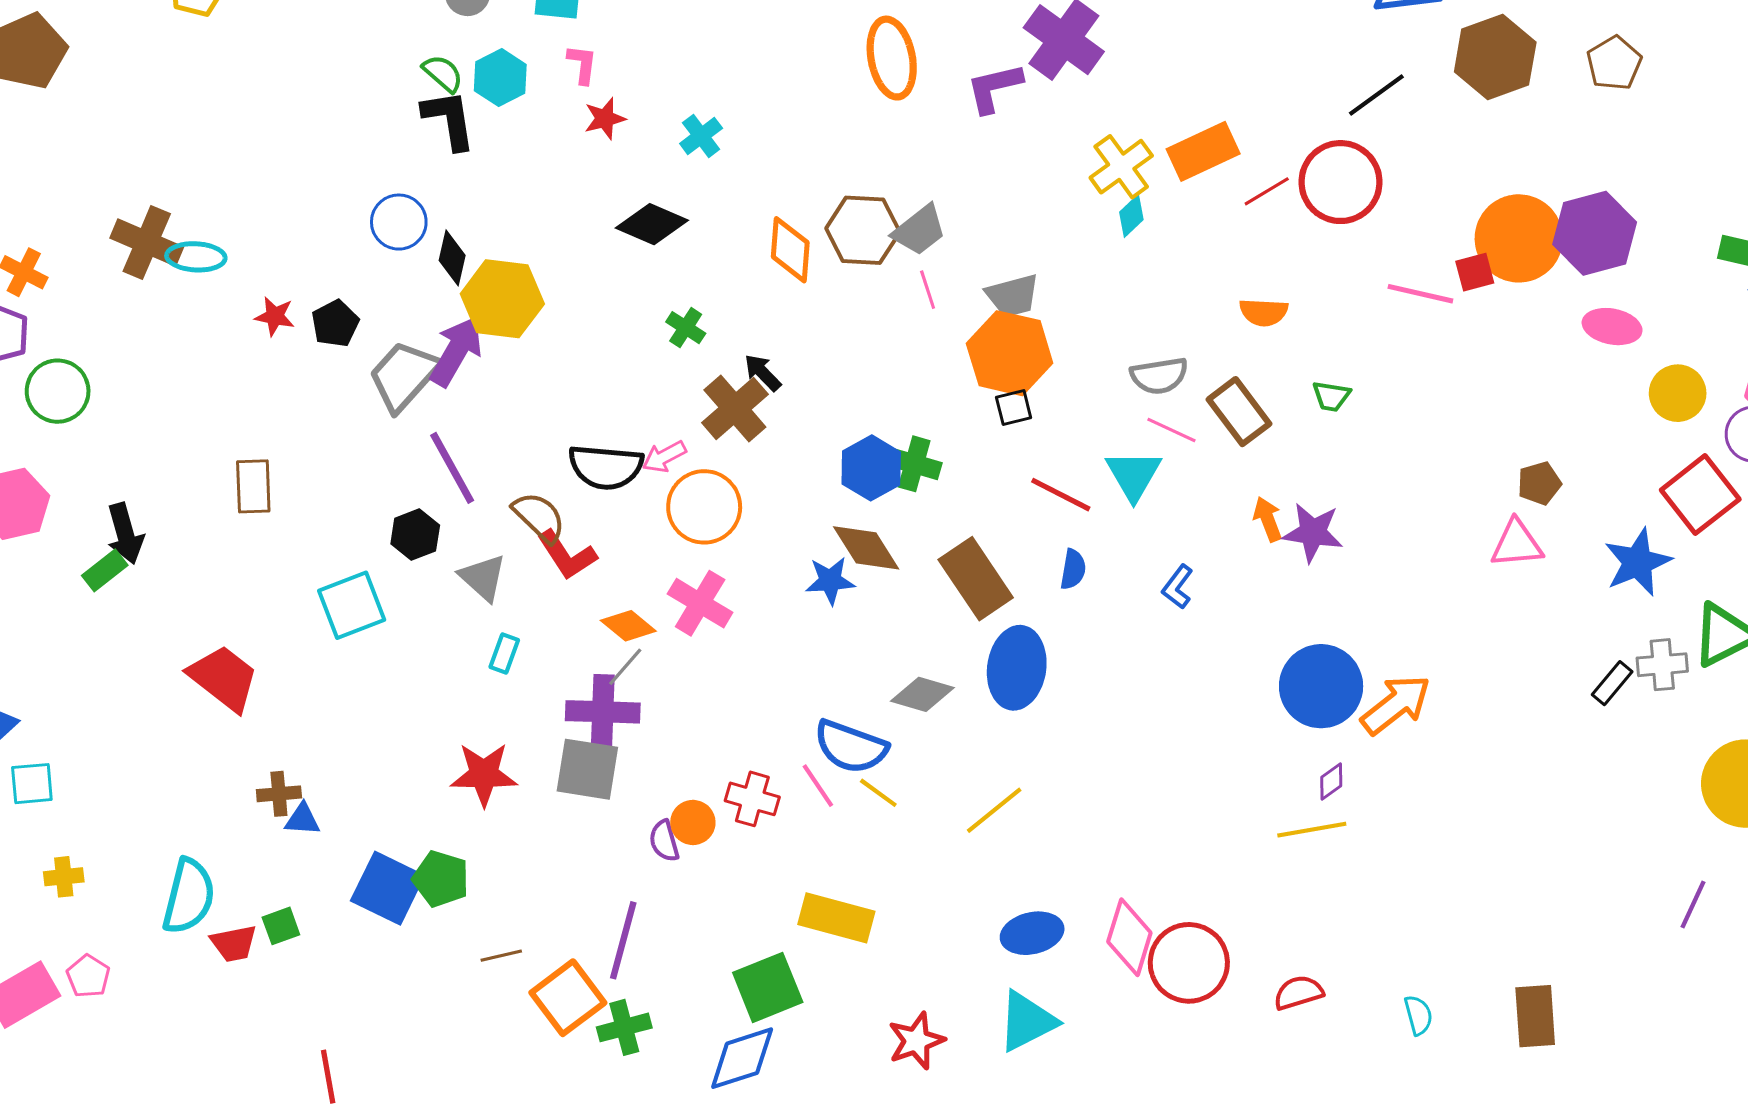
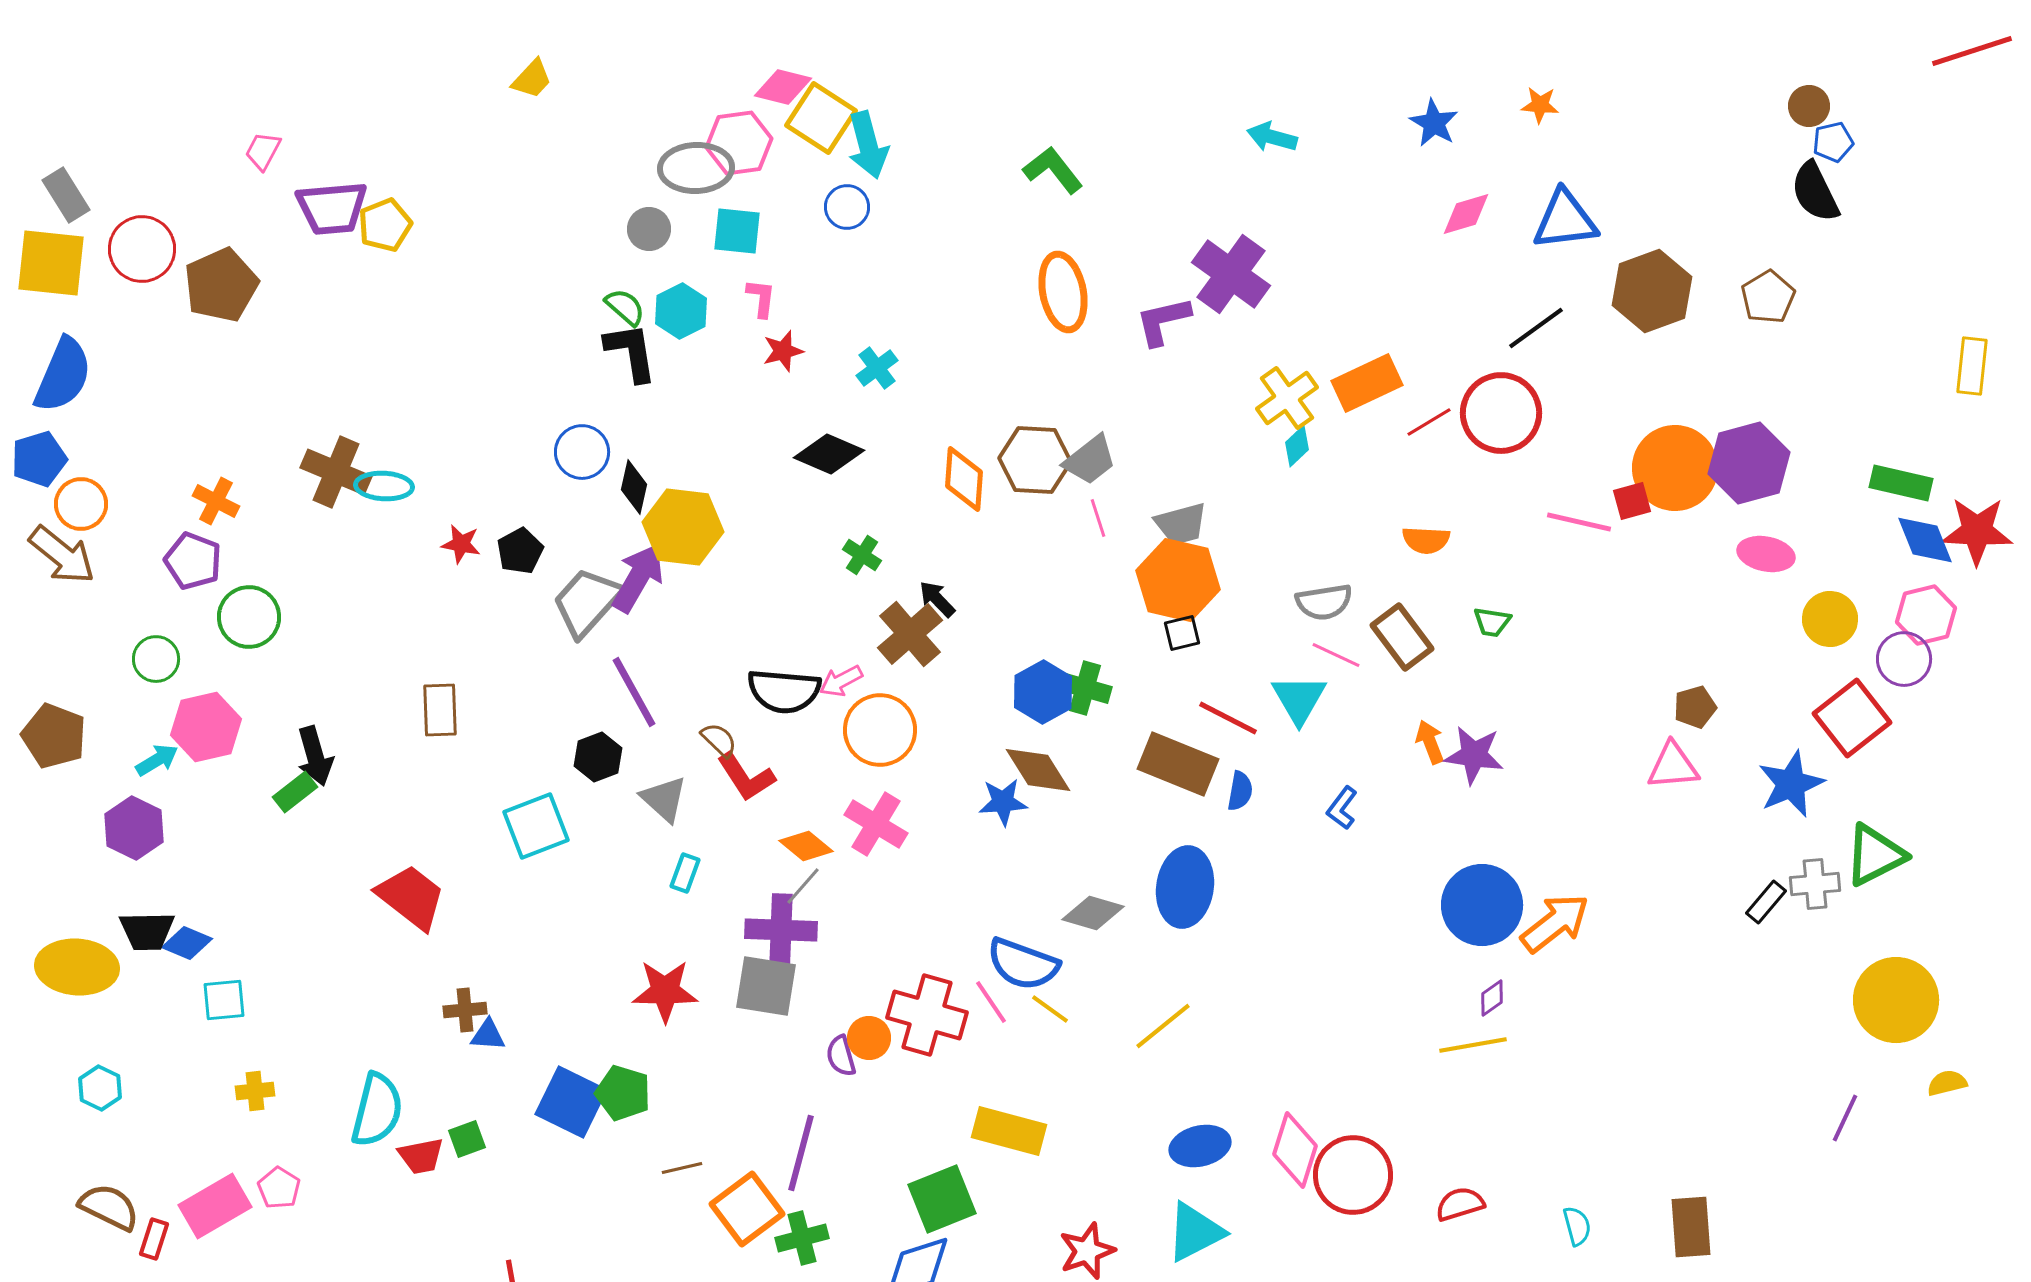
brown semicircle: (539, 517) -> (719, 740), size x0.7
brown rectangle: (976, 579) -> (1178, 764), moved, turned -34
red cross: (752, 799) -> (927, 1015), size x1.5

